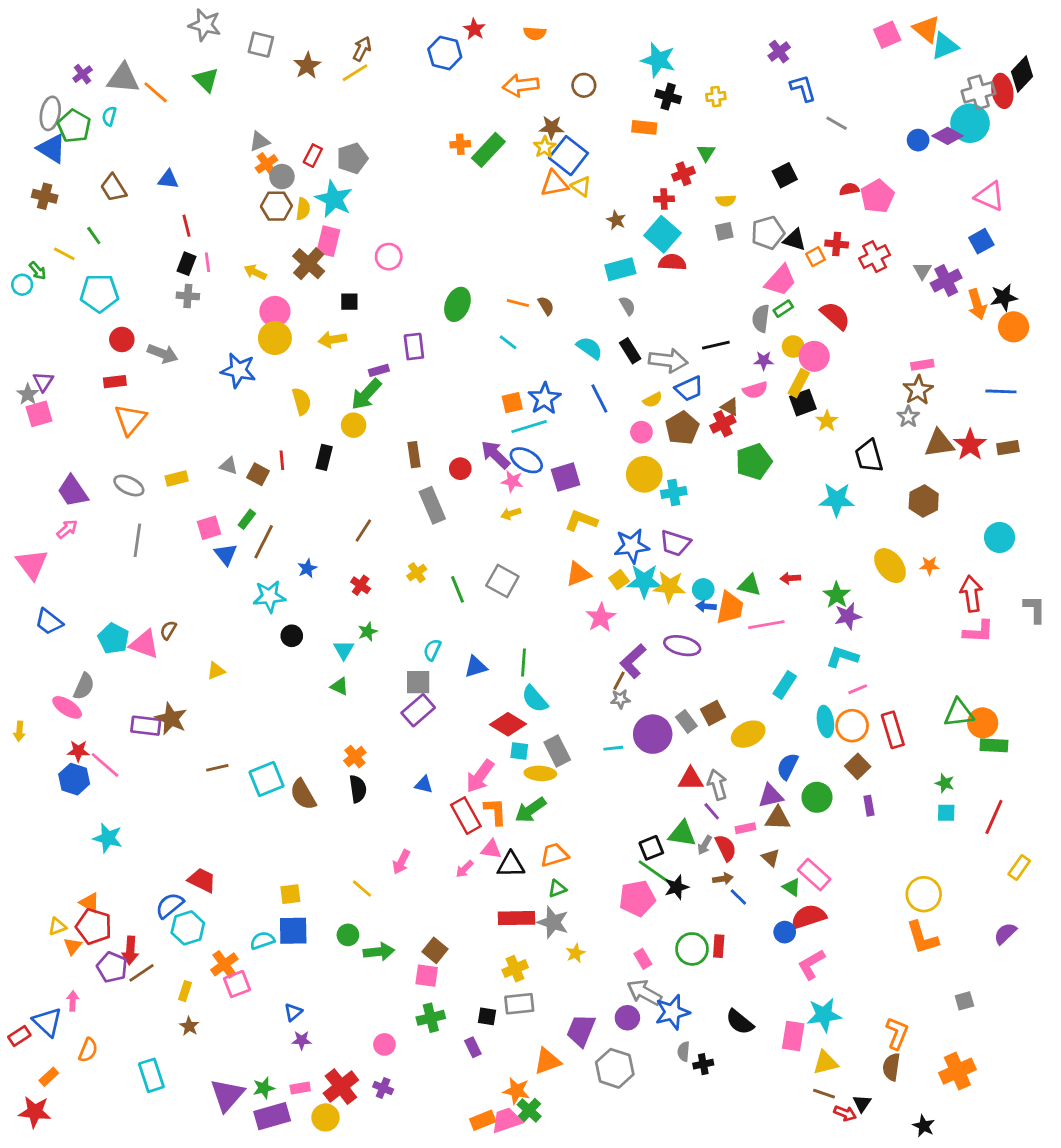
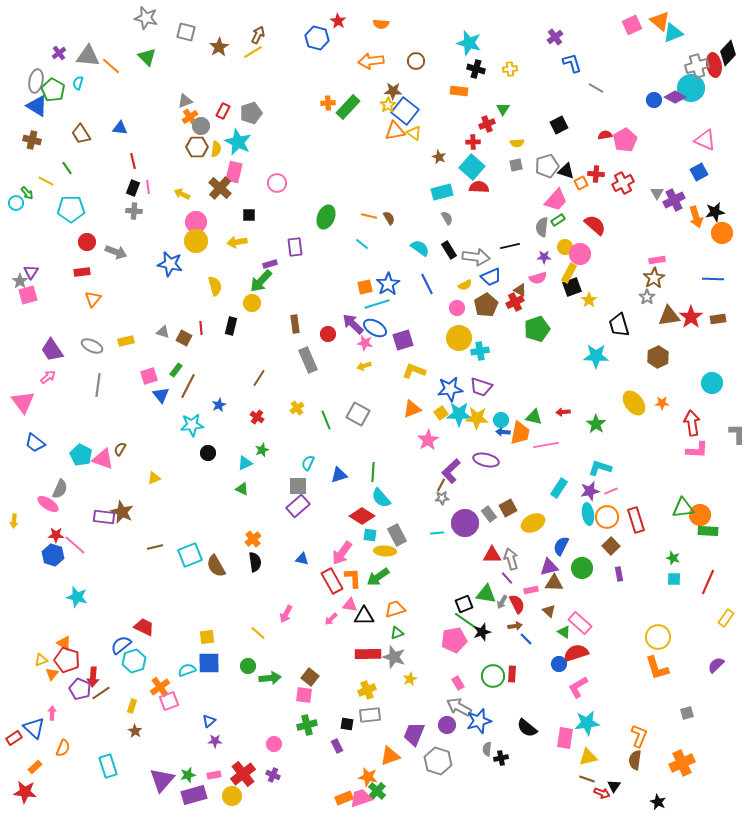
orange triangle: (130, 420) -> (93, 299), size x0.7
purple star: (848, 616) -> (590, 491), moved
cyan triangle: (344, 650) -> (245, 463), turned 35

